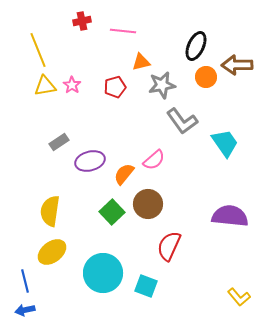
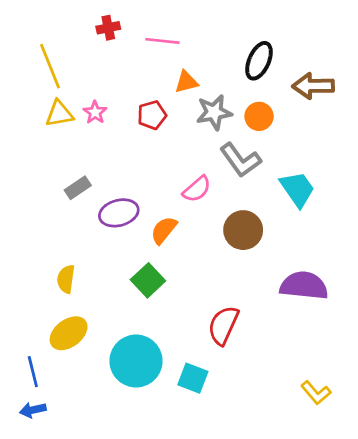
orange circle: (206, 77) -> (259, 116), moved
pink semicircle: (154, 160) -> (197, 189), moved
brown circle: (148, 204) -> (243, 230), moved
yellow semicircle: (50, 211) -> (66, 279), size x0.7

